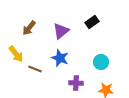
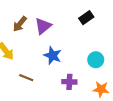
purple triangle: (61, 31) -> (43, 26), moved
brown line: (35, 69) -> (26, 78), moved

